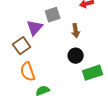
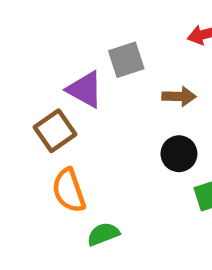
purple triangle: (35, 28) -> (85, 89), turned -42
brown arrow: (76, 31) -> (179, 96), turned -80

